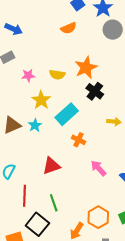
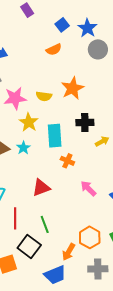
pink star: (28, 76) -> (15, 98), size x1.6
black cross: (95, 91) -> (85, 123), moved, turned -36
cyan rectangle: (67, 114) -> (55, 136), turned -50
yellow arrow: (114, 122) -> (102, 141), turned -32

